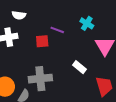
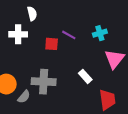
white semicircle: (19, 15) -> (32, 14), turned -120
cyan cross: (87, 23) -> (100, 33), turned 32

